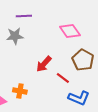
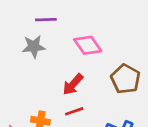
pink diamond: (70, 31) -> (88, 45), moved
red line: (63, 78) -> (74, 111), moved, turned -56

